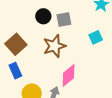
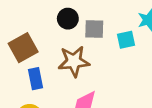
cyan square: (96, 37) -> (126, 40), moved
blue rectangle: (15, 71) -> (36, 79), moved

